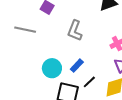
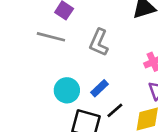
gray line: (25, 30) -> (51, 37), moved

